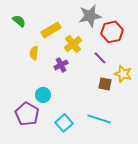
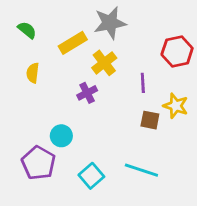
gray star: (90, 16) -> (110, 23), moved
red hexagon: (112, 32) -> (177, 51), moved
yellow semicircle: (34, 53) -> (33, 73), moved
purple line: (100, 58) -> (143, 83), turned 40

